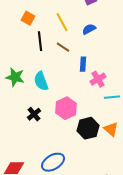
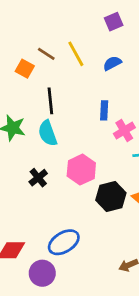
orange square: (28, 18) -> (25, 69), moved
black line: (40, 41) -> (50, 101), moved
brown line: (63, 47) -> (46, 54), moved

